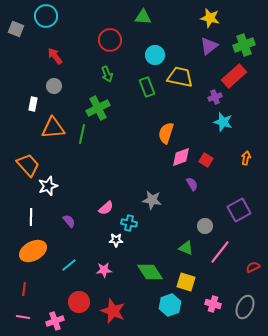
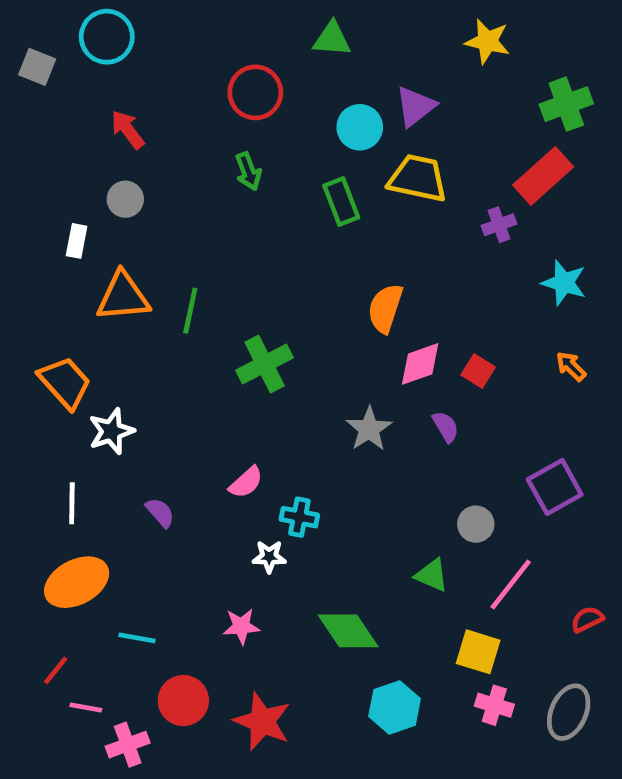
purple triangle: (209, 46) -> (415, 106), moved
green cross: (98, 108) -> (265, 364), moved
cyan star: (223, 122) -> (564, 283), moved
orange arrow: (246, 158) -> (571, 366), turned -56
gray star: (152, 200) -> (369, 429), moved, turned 30
cyan line: (69, 265) -> (137, 638), moved, turned 49
yellow square: (186, 282) -> (478, 652), moved
red line: (24, 289) -> (56, 670), turned 32
pink line: (23, 317) -> (86, 707), moved

